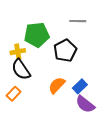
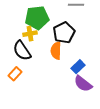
yellow cross: (18, 52) -> (30, 34), moved
orange semicircle: (57, 85) -> (56, 51), moved, turned -42

